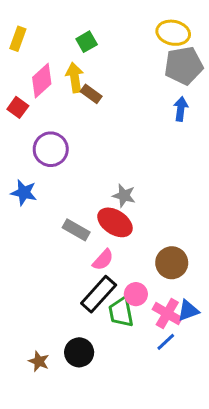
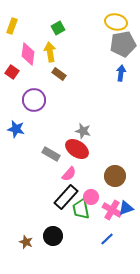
pink diamond: (42, 81) -> (28, 54), turned -40
brown rectangle: (91, 94) -> (59, 74), moved
blue line: (166, 342) -> (107, 239), moved

